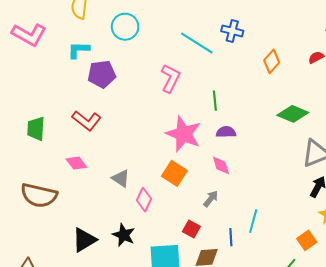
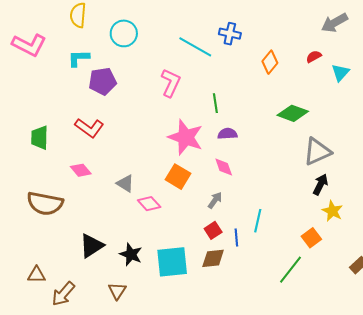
pink diamond: (144, 200) -> (149, 204), turned -65
red square: (191, 229) -> (213, 230), moved, turned 30
black star: (124, 235) -> (131, 254), moved

